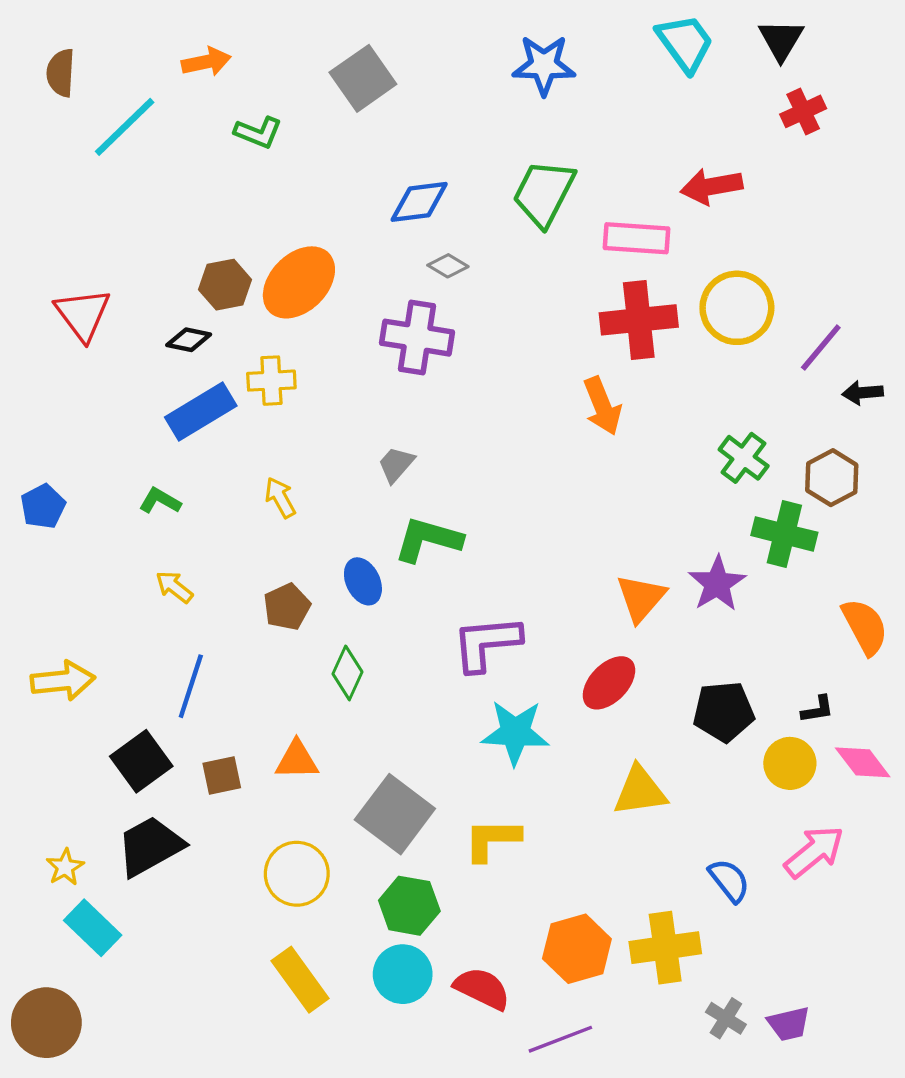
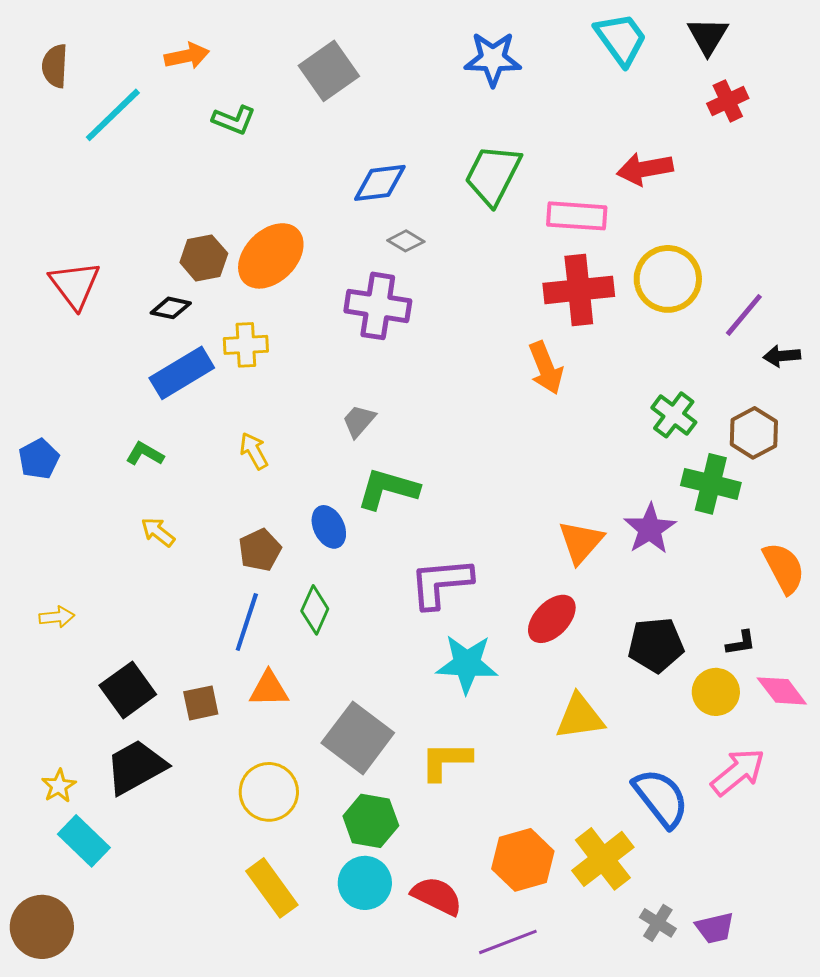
yellow arrow: (63, 681) -> (57, 617), size x0.6
blue line: (191, 686) -> (247, 622), moved
blue semicircle: (729, 880) -> (661, 798), size x1.5
yellow cross: (665, 948) -> (603, 859), turned -30

